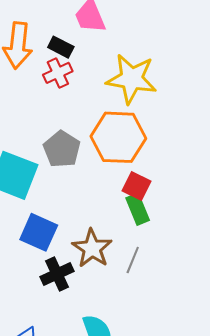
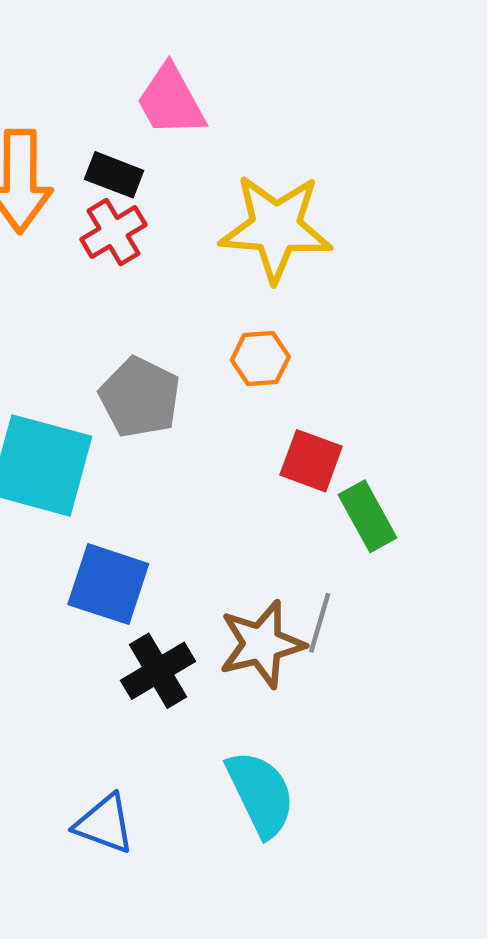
orange hexagon: (118, 137) -> (260, 359), size x0.5
green rectangle: (138, 209) -> (368, 516), moved
brown star: (92, 248) -> (262, 644), moved, turned 30

